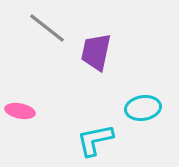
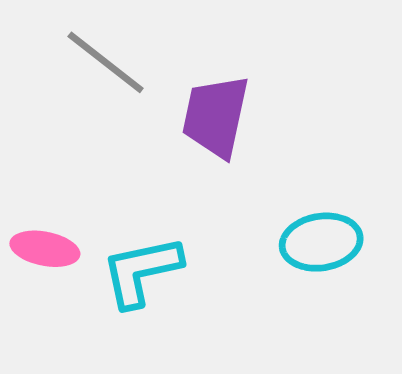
cyan L-shape: (95, 140) -> (141, 271), moved

